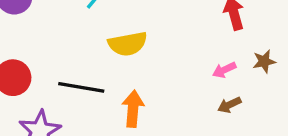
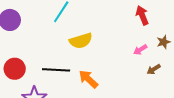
brown arrow: (229, 105) -> (154, 69), moved
orange arrow: (133, 109) -> (88, 79), turned -45

